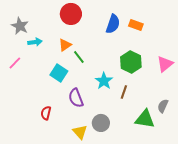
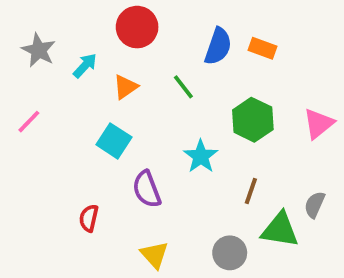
cyan arrow: (35, 42) -> (85, 66), moved, turned -40
green line: (79, 57) -> (183, 87), moved
brown line: (124, 92) -> (251, 191), moved
gray circle: (101, 123) -> (230, 253), moved

